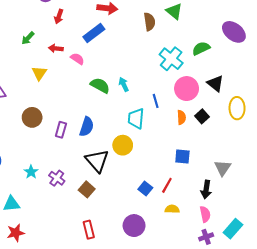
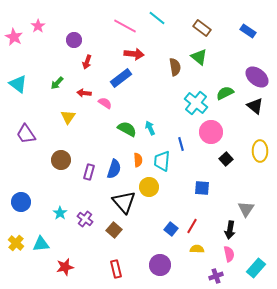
black triangle: (215, 83) -> (255, 106), moved
orange semicircle: (181, 117) -> (138, 160), moved
blue square: (182, 157) -> (202, 188), moved
red star: (16, 233) -> (65, 267), moved
purple cross: (206, 237) -> (216, 276), moved

